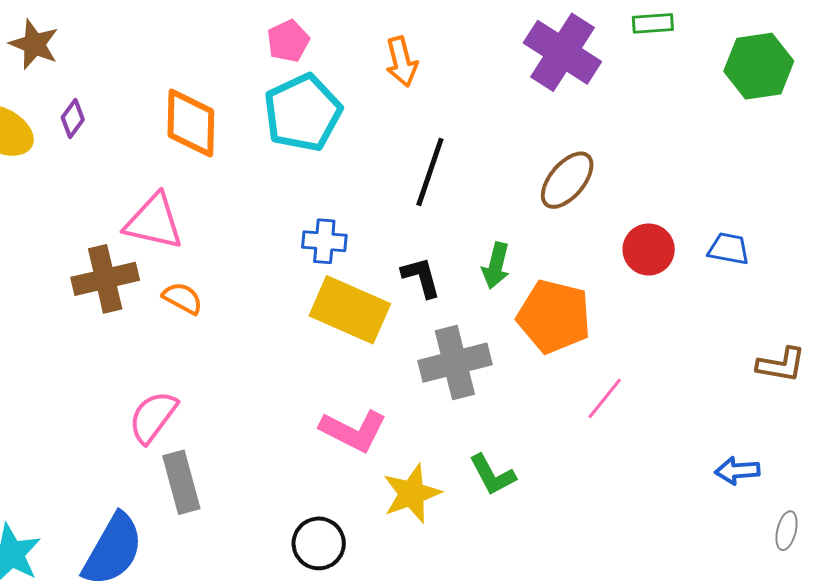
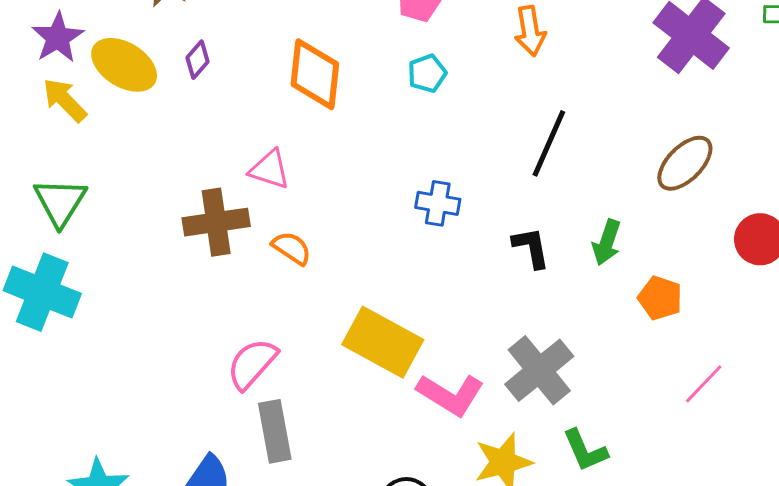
cyan pentagon: (303, 113) -> (427, 73), size x0.5
pink triangle: (154, 222) -> (270, 169), size x0.7
yellow rectangle: (350, 310) -> (383, 342), moved
orange pentagon: (554, 316) -> (660, 298), size x0.6
gray cross: (455, 363) -> (539, 370), moved, turned -30

